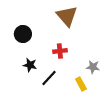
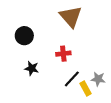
gray star: (93, 67) -> (98, 79), moved
black line: (49, 78) -> (72, 79), moved

